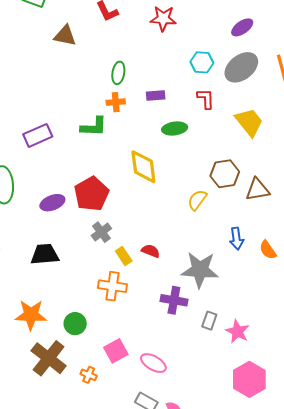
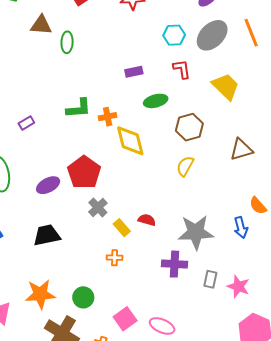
green ellipse: (118, 73) -> (67, 42), moved
orange cross: (116, 102) -> (108, 117), moved
purple rectangle: (38, 135) -> (26, 123), size x0.6
brown hexagon: (225, 174) -> (189, 127), moved
blue arrow: (237, 239) -> (241, 228), moved
orange cross: (112, 286) -> (115, 258), size x0.6

